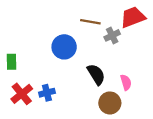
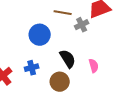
blue cross: (47, 93) -> (32, 68), moved
brown circle: (110, 103) -> (60, 82), moved

